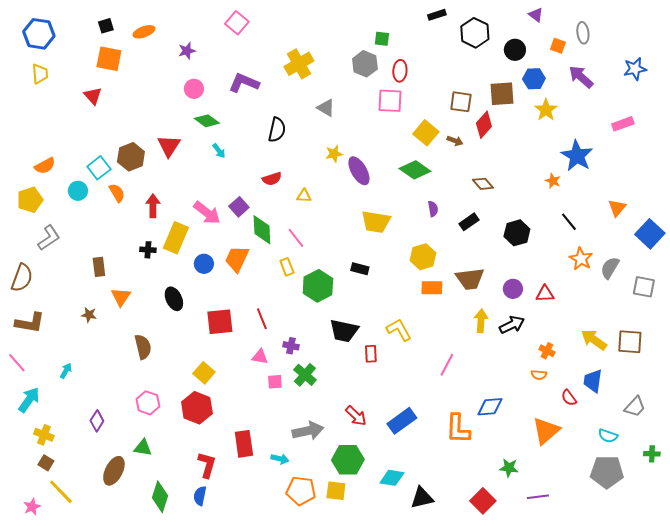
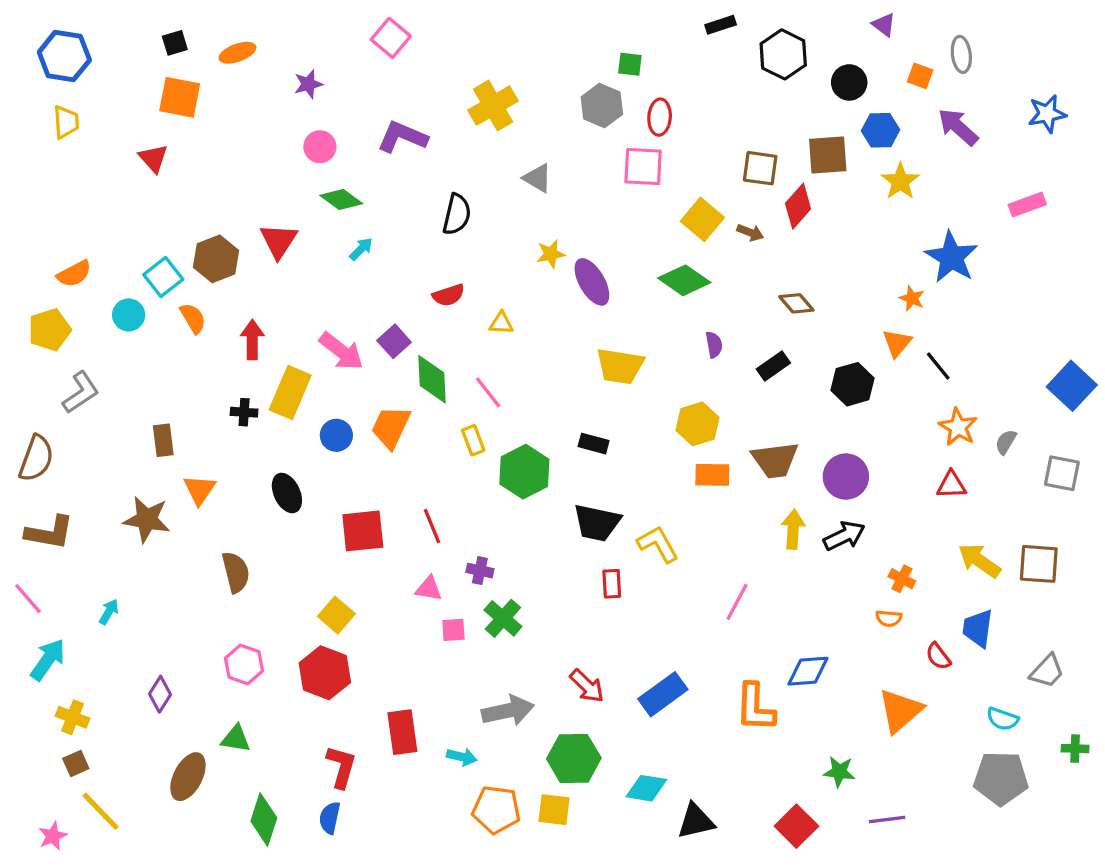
cyan arrow: (219, 151) -> (361, 249), turned -98
orange triangle: (617, 208) -> (897, 343), moved
gray semicircle: (610, 268) -> (1006, 442), size x0.7
purple circle: (513, 289) -> (846, 477), size x1.4
red triangle: (545, 294) -> (951, 485), moved
brown star: (89, 315) -> (147, 519), size x1.8
black trapezoid: (344, 331) -> (597, 523), moved
brown square: (46, 463) -> (76, 763), turned 35

